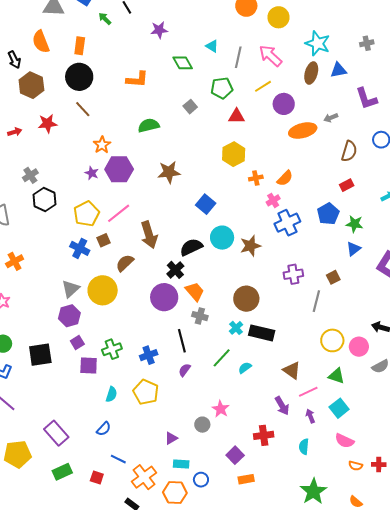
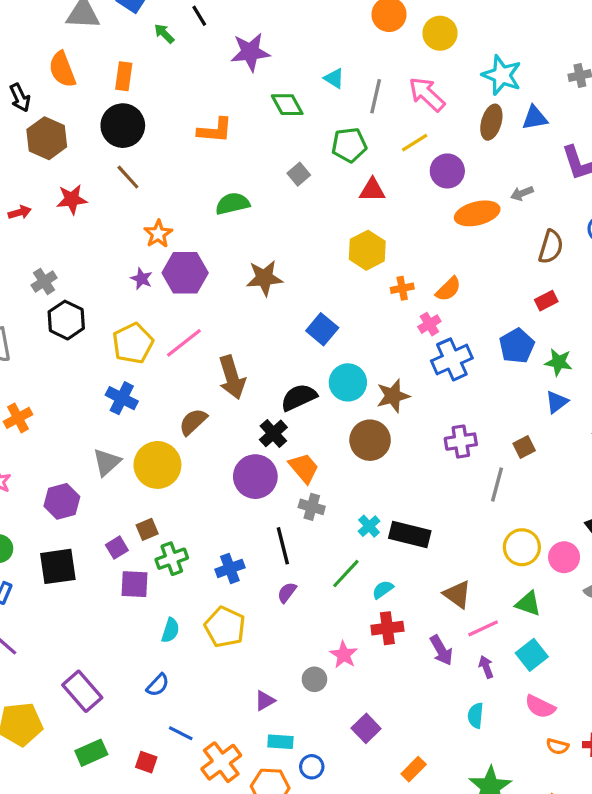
purple star: (159, 30) -> (250, 52), size x1.4
brown square: (103, 240) -> (147, 529), moved
brown circle: (246, 299) -> (370, 440), moved
purple hexagon: (69, 316) -> (62, 501), moved
red cross: (264, 435) -> (387, 628), moved
orange rectangle: (246, 479) -> (414, 769), moved, turned -35

